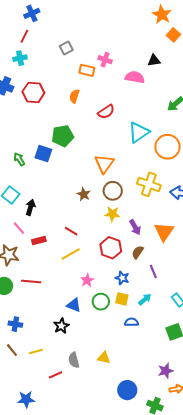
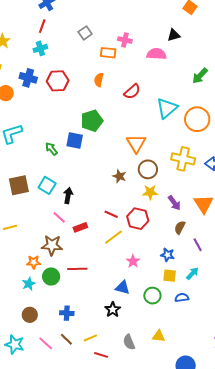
red hexagon: (111, 248) -> (138, 219), moved
green circle: (101, 302) -> (152, 296), moved
red line: (56, 375) -> (101, 355), moved, turned 48

